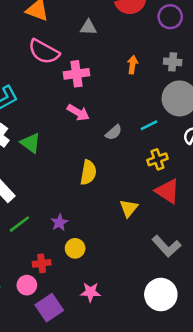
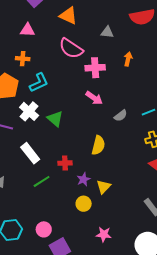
orange arrow: (133, 65) -> (128, 59), moved
yellow triangle: (129, 208) -> (104, 187), moved
purple star: (59, 223) -> (84, 179), moved
red cross: (42, 263) -> (65, 163), moved
pink star: (90, 292) -> (104, 234), moved

